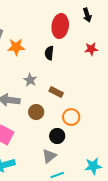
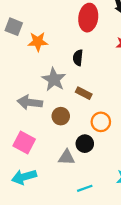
black semicircle: (49, 53) -> (78, 58), moved
gray star: (30, 80) -> (54, 79), size x1.5
gray triangle: (49, 156) -> (66, 157), moved, turned 42

